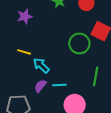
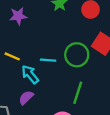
green line: (96, 76) -> (78, 93), moved
cyan line: (59, 85) -> (48, 60), moved

